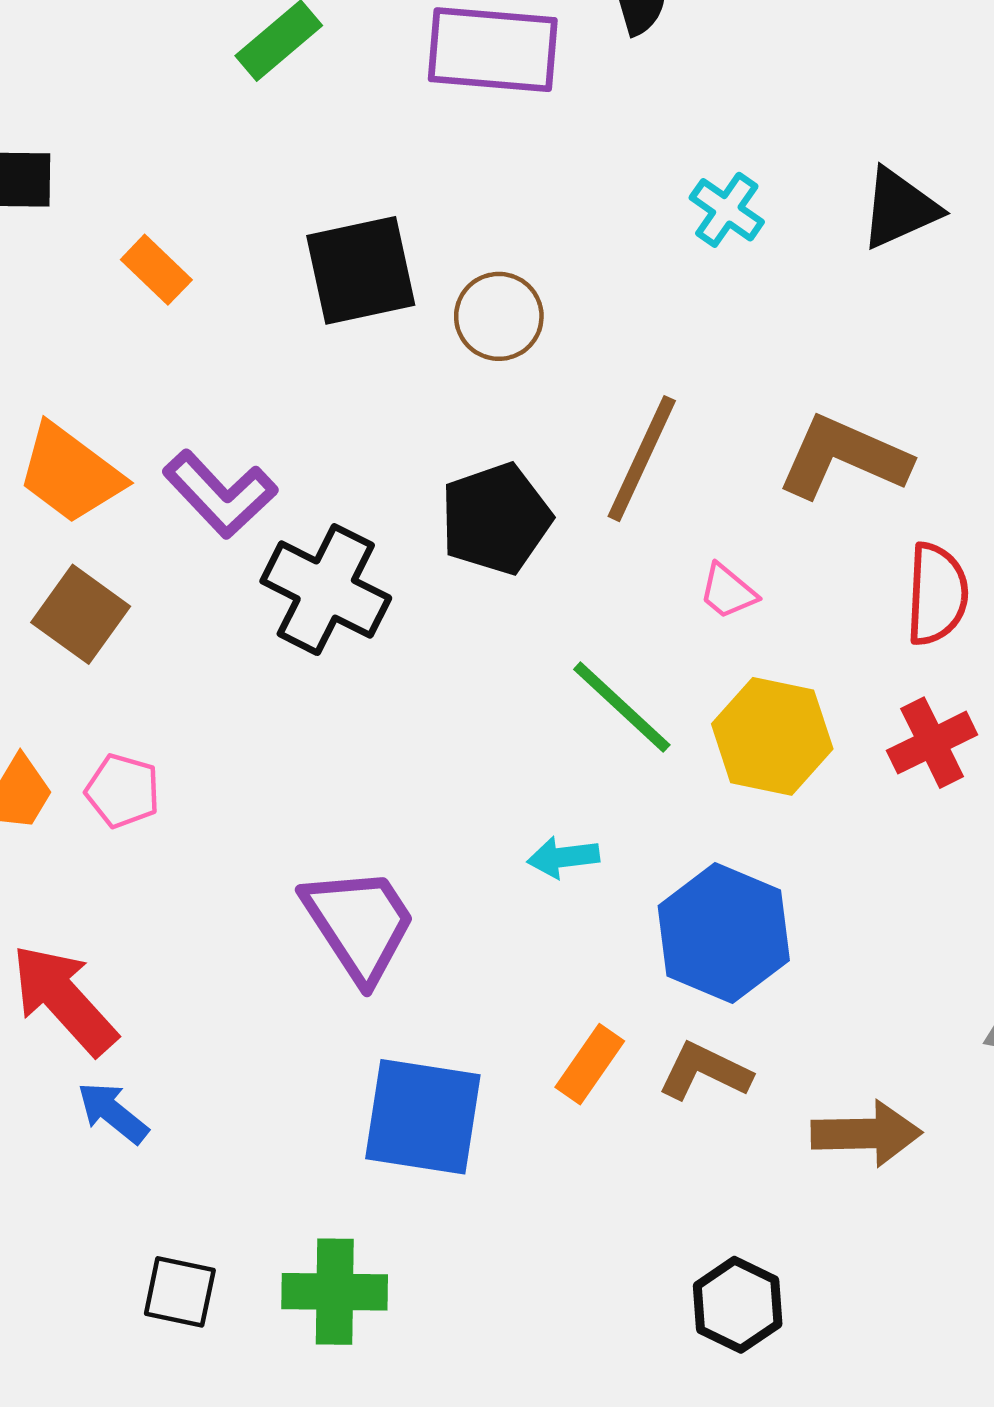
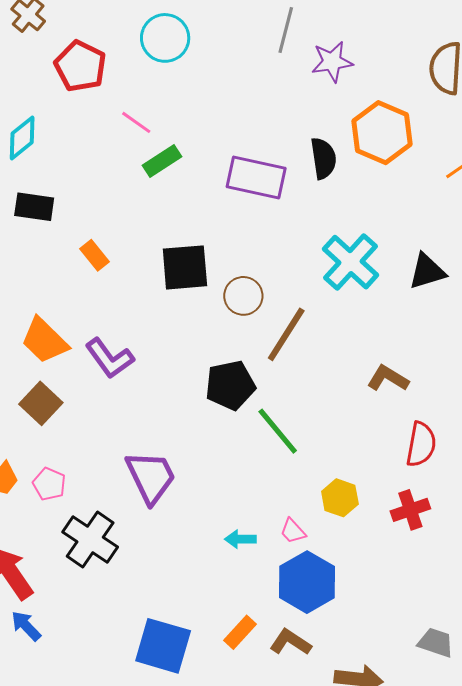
cyan cross: (727, 210) -> (350, 262), size x1.8
brown L-shape: (844, 457) -> (388, 378), size x0.7
brown line: (642, 459) -> (286, 334), moved
black cross: (326, 590) -> (90, 539), moved
pink trapezoid: (728, 591) -> (293, 531), moved
green line: (622, 707) -> (278, 431), moved
yellow hexagon: (772, 736) -> (340, 498), size x0.7
purple trapezoid: (359, 924) -> (151, 477), moved

